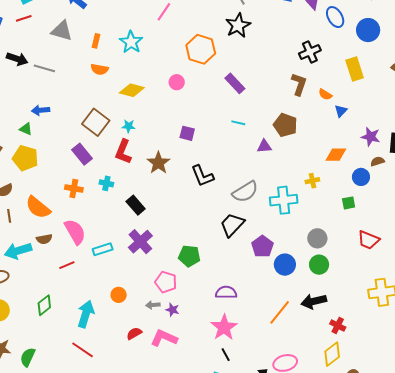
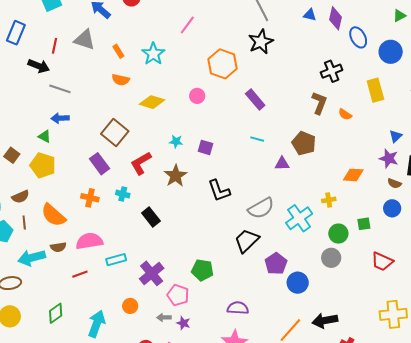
red line: (24, 18) -> (54, 46), moved, turned -63
orange rectangle: (96, 41) -> (118, 51), turned -48
gray line: (44, 68) -> (60, 89), moved
blue triangle: (341, 111) -> (396, 136), moved
cyan star: (129, 126) -> (176, 142), moved
red L-shape: (123, 152) -> (141, 163), turned 35
brown semicircle: (377, 161) -> (394, 183), turned -144
blue circle: (361, 177) -> (392, 208), moved
cyan cross: (284, 200) -> (299, 218), turned -32
pink semicircle: (75, 232) -> (89, 241), turned -72
purple cross: (140, 242) -> (152, 273), moved
green circle: (319, 265) -> (338, 234), moved

